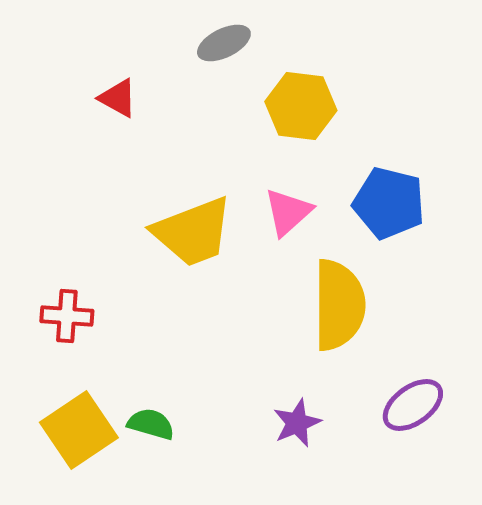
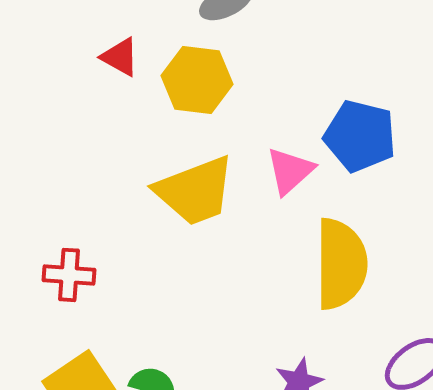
yellow hexagon: (301, 106) -> (197, 80), moved
blue pentagon: (389, 203) -> (360, 136), moved

